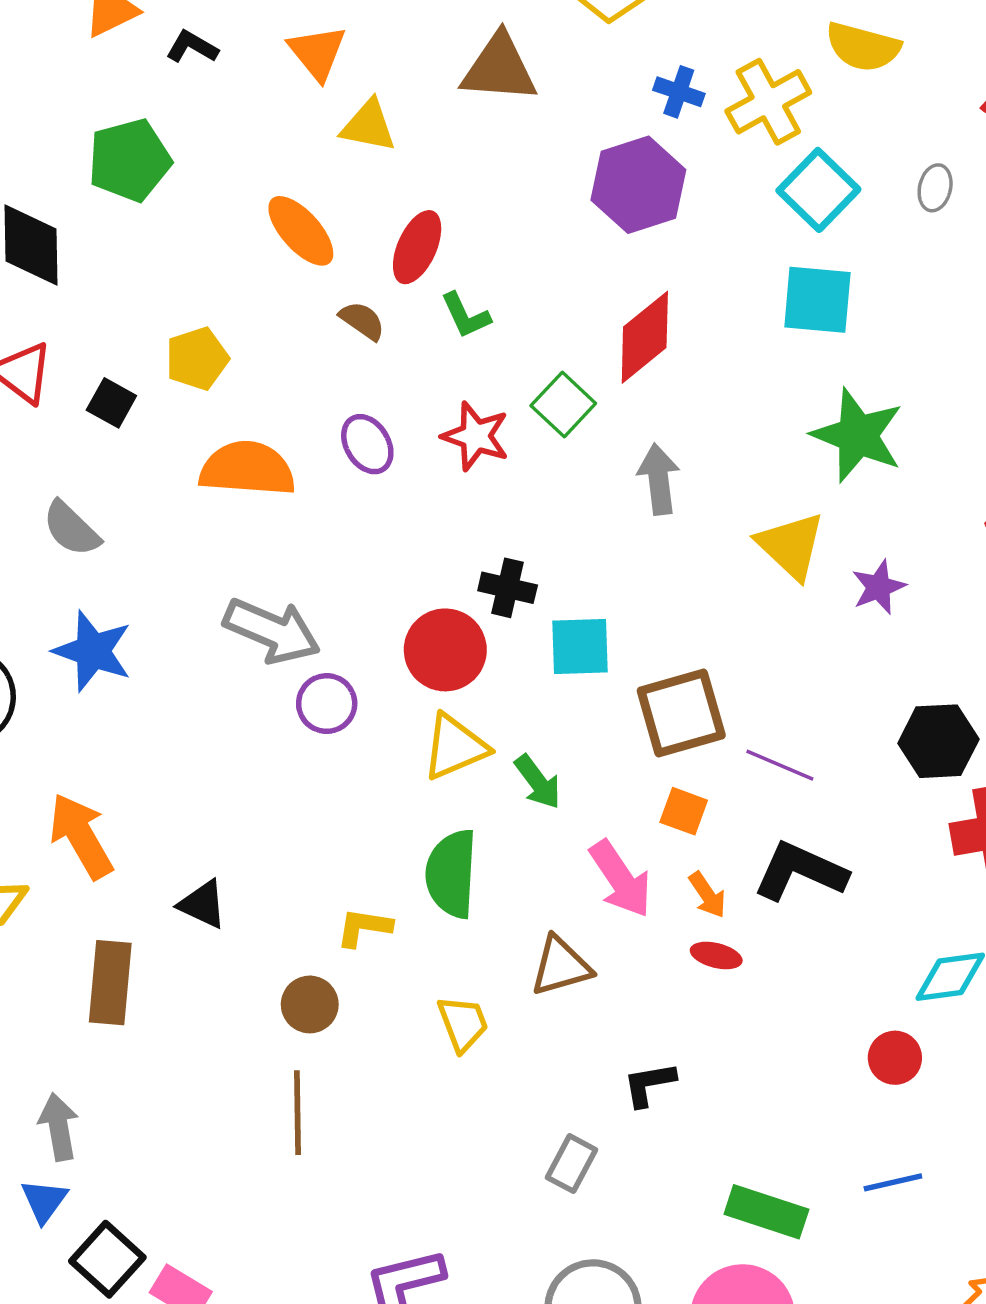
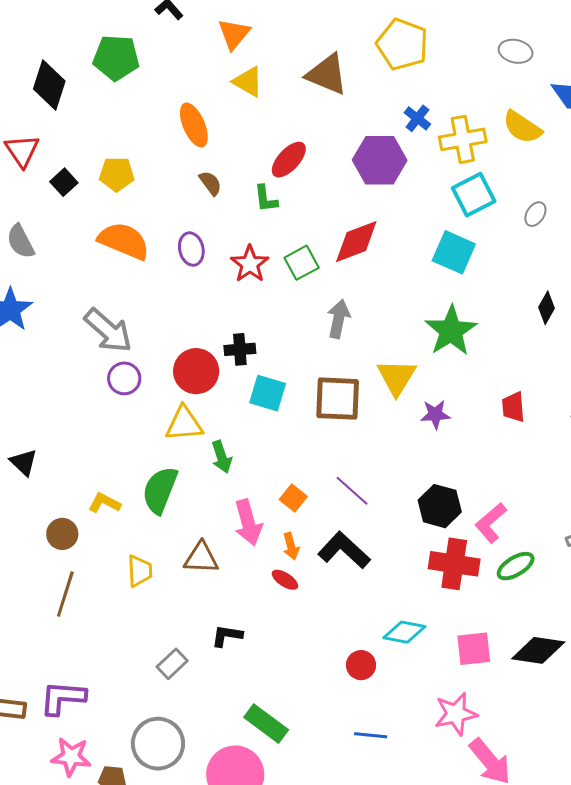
red ellipse: (417, 247) -> (289, 160), moved
black cross: (508, 588) -> (240, 349), turned -36
brown square: (681, 713) -> (338, 399), moved
brown line: (298, 1113) -> (65, 594), moved
blue line: (893, 1182) -> (371, 735), moved

